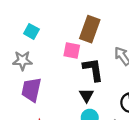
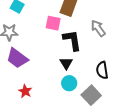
purple trapezoid: (31, 90) -> (17, 58), turned -65

